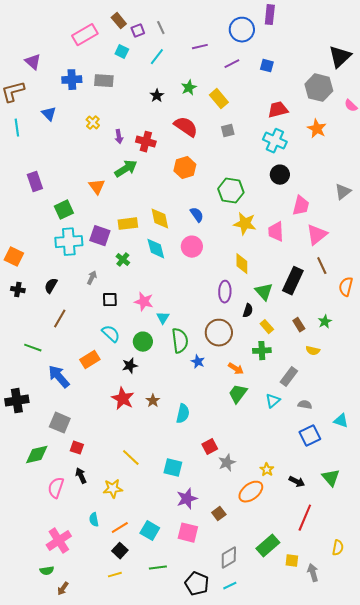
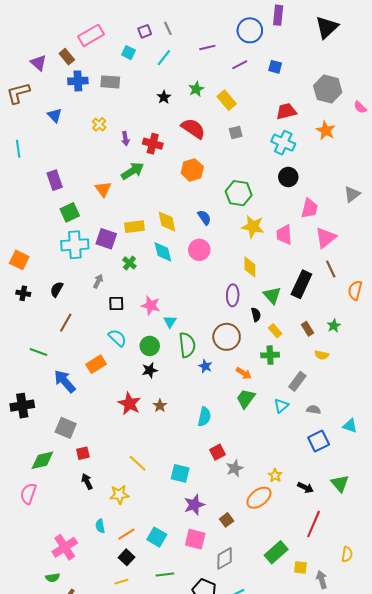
brown rectangle: (119, 21) -> (67, 57), moved
black triangle: (340, 57) -> (327, 27), moved
cyan line: (17, 128) -> (18, 149), moved
purple rectangle: (35, 182) -> (55, 180), moved
black semicircle: (248, 311) -> (256, 315), turned -32
black star: (130, 366) -> (150, 370), moved
cyan semicircle: (183, 414) -> (204, 417), moved
red square: (77, 448) -> (83, 453), turned -32
pink semicircle: (56, 488) -> (28, 494), moved
gray diamond: (229, 558) -> (225, 558), moved

